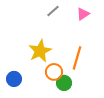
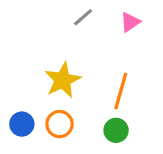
orange circle: (54, 72) -> (60, 124), moved
green circle: (64, 83) -> (116, 130), moved

